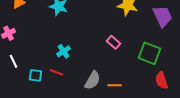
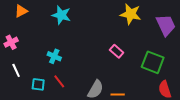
cyan cross: (64, 51) -> (54, 56), moved, turned -32
red line: (56, 72) -> (59, 81), turned 32

